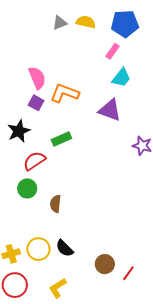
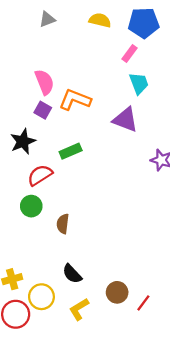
gray triangle: (60, 23) -> (47, 19), moved
cyan trapezoid: (121, 78) -> (139, 83), turned -60
yellow circle: (38, 249) -> (41, 297), moved
yellow L-shape: (58, 288) -> (79, 309), moved

